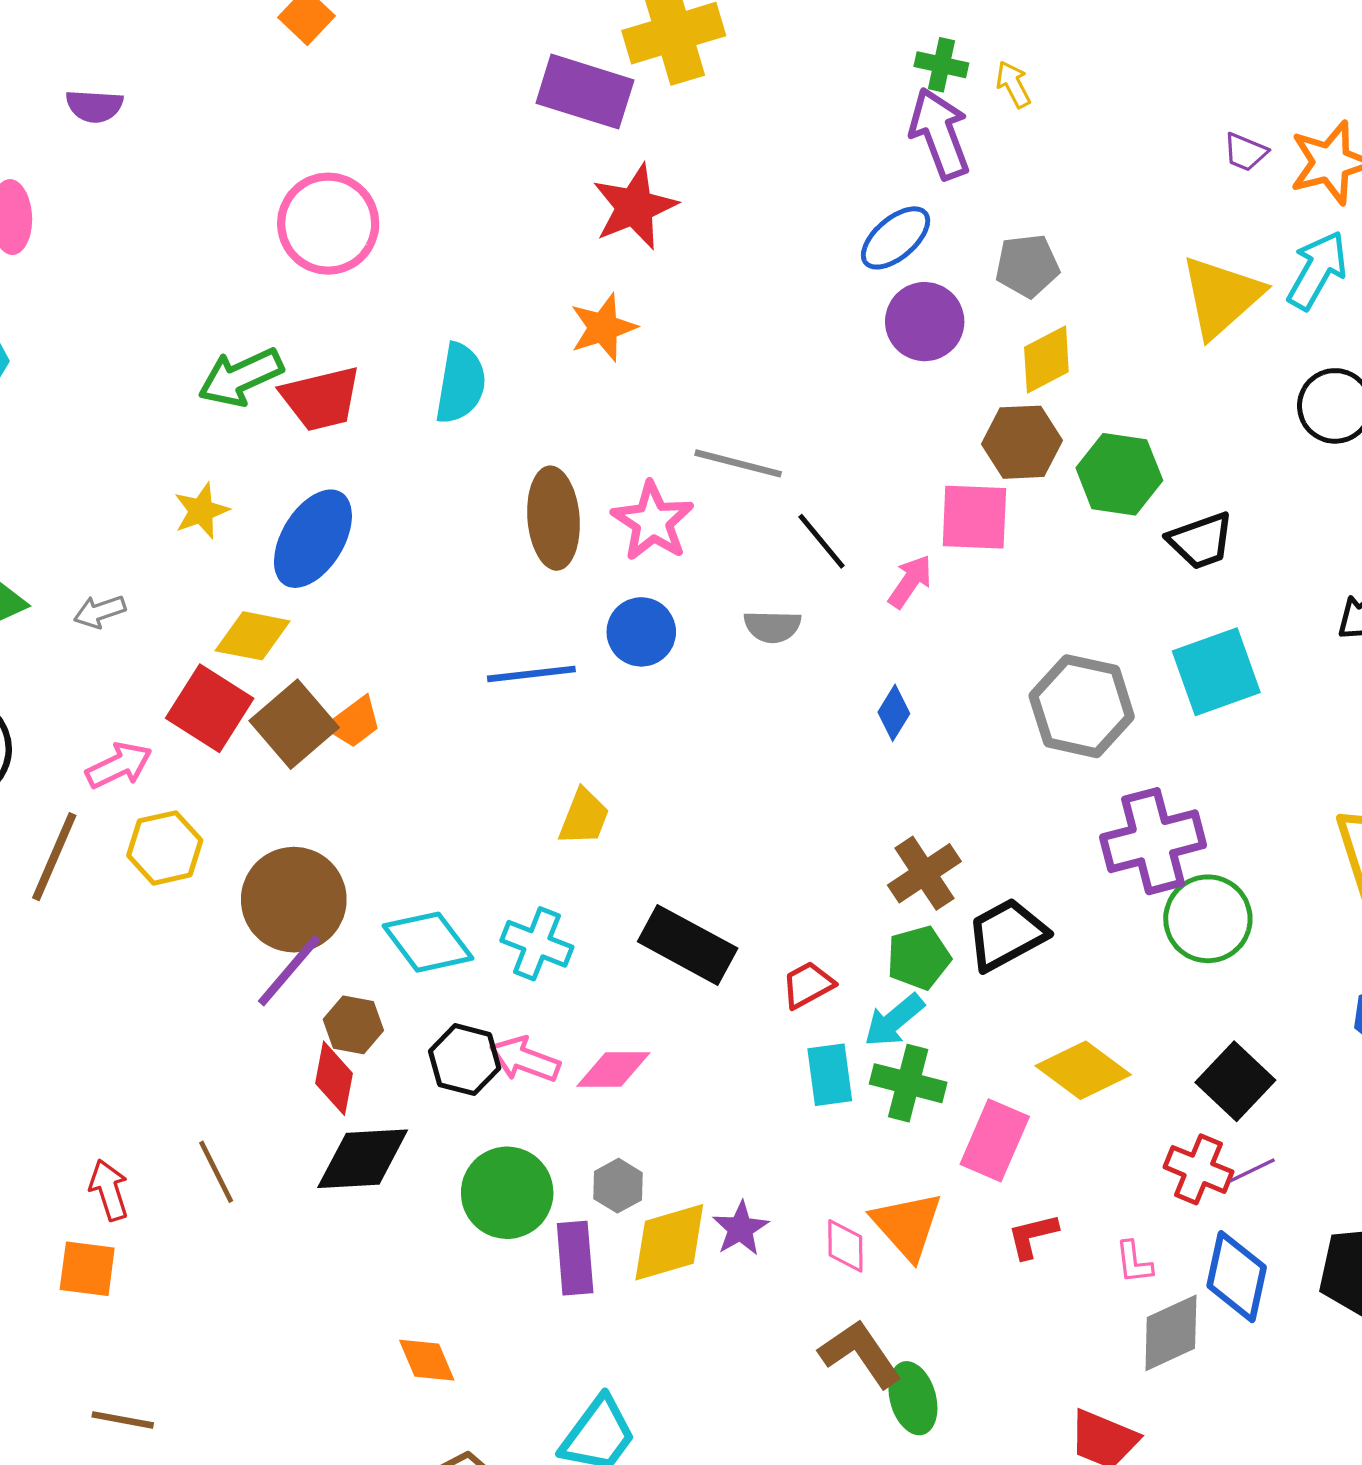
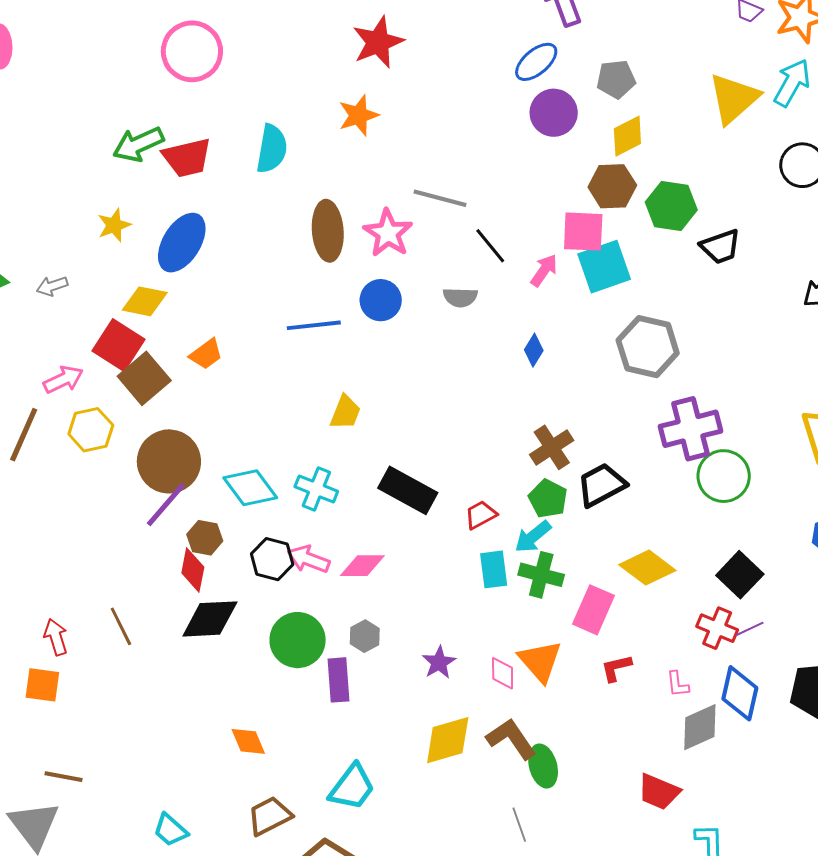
cyan square: (1216, 672) -> (604, 267), moved
brown square: (294, 724) -> (144, 378), moved
green pentagon: (919, 958) -> (548, 499), turned -30
yellow diamond: (669, 1242) -> (448, 740), moved

